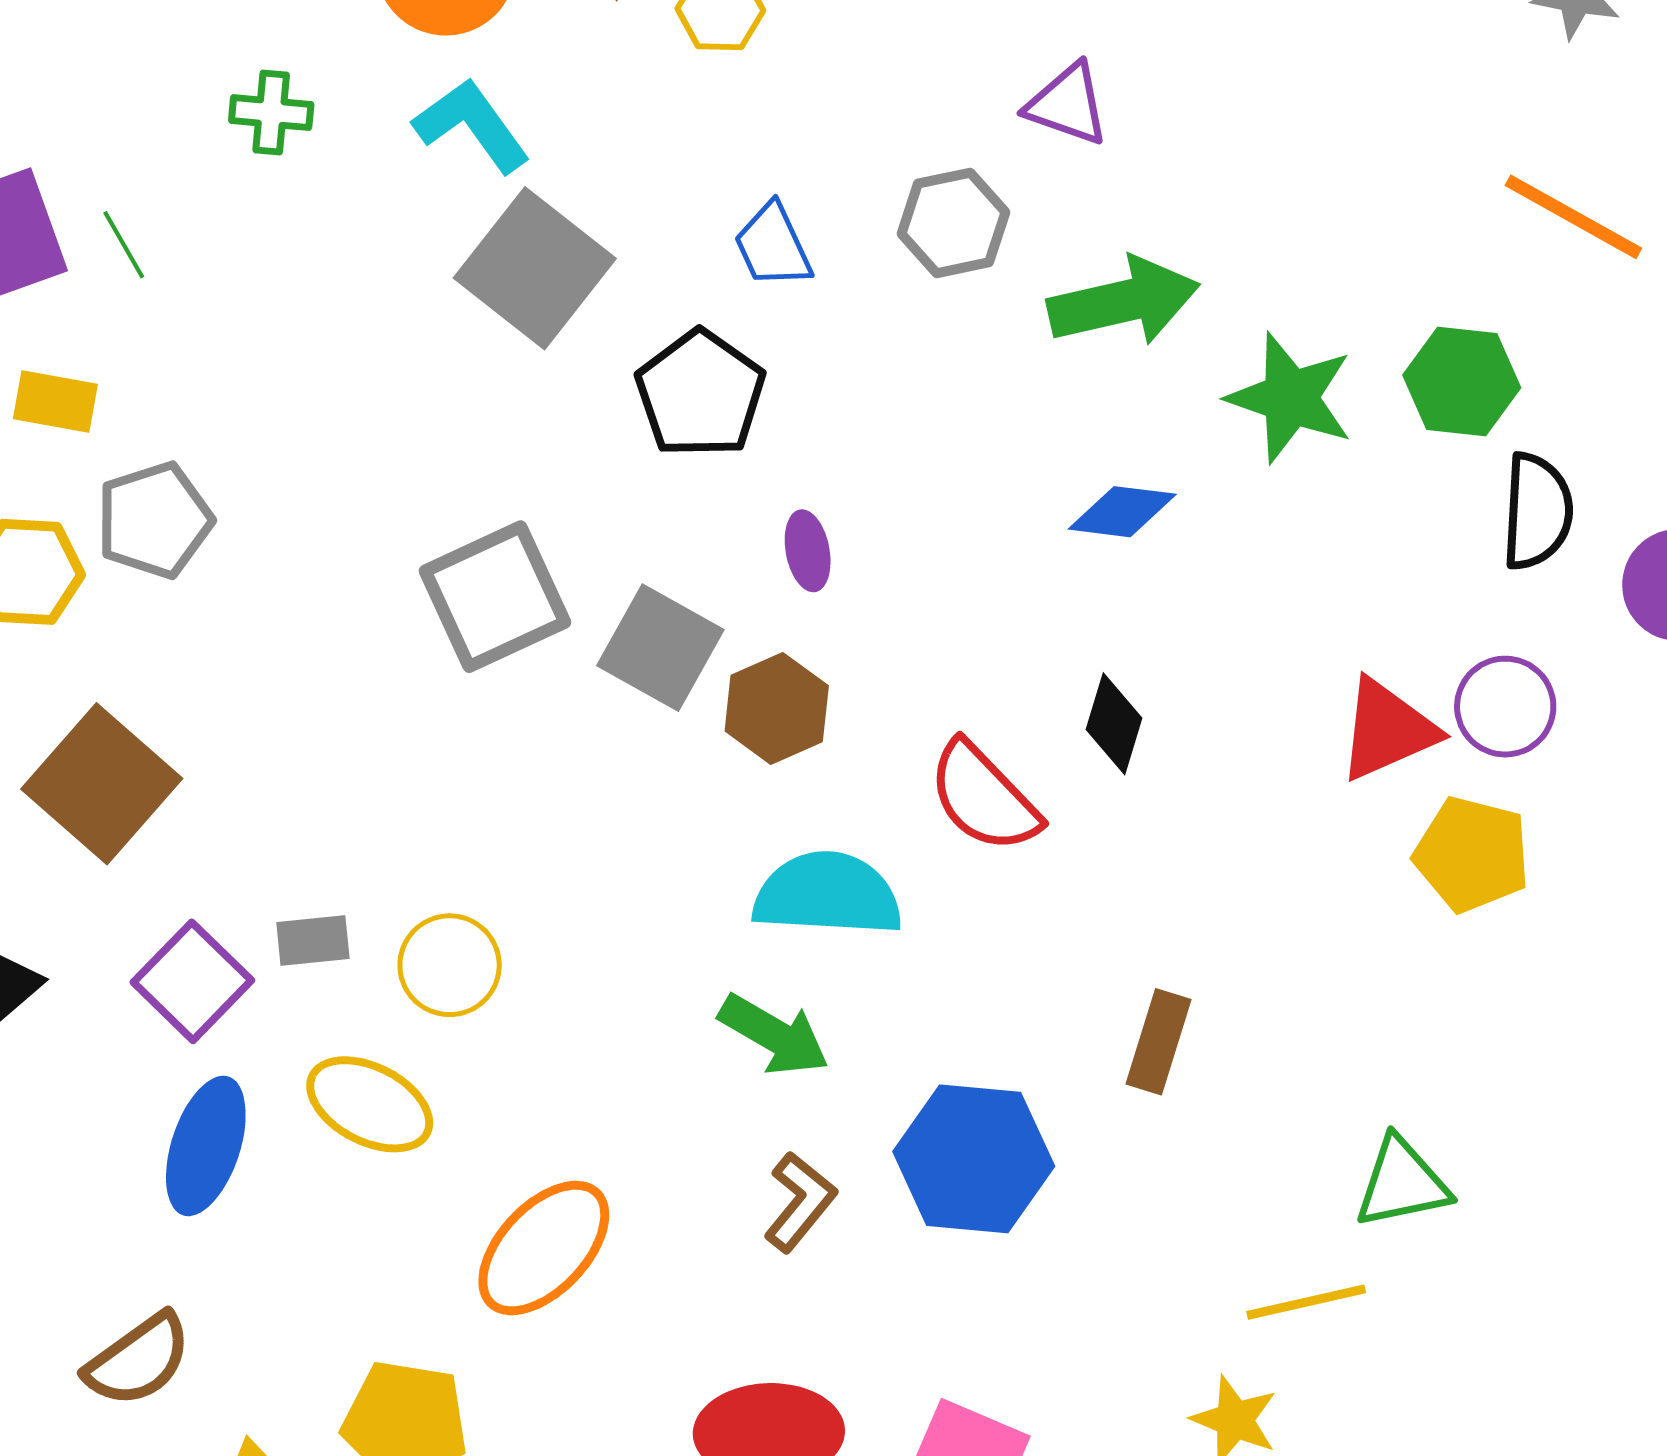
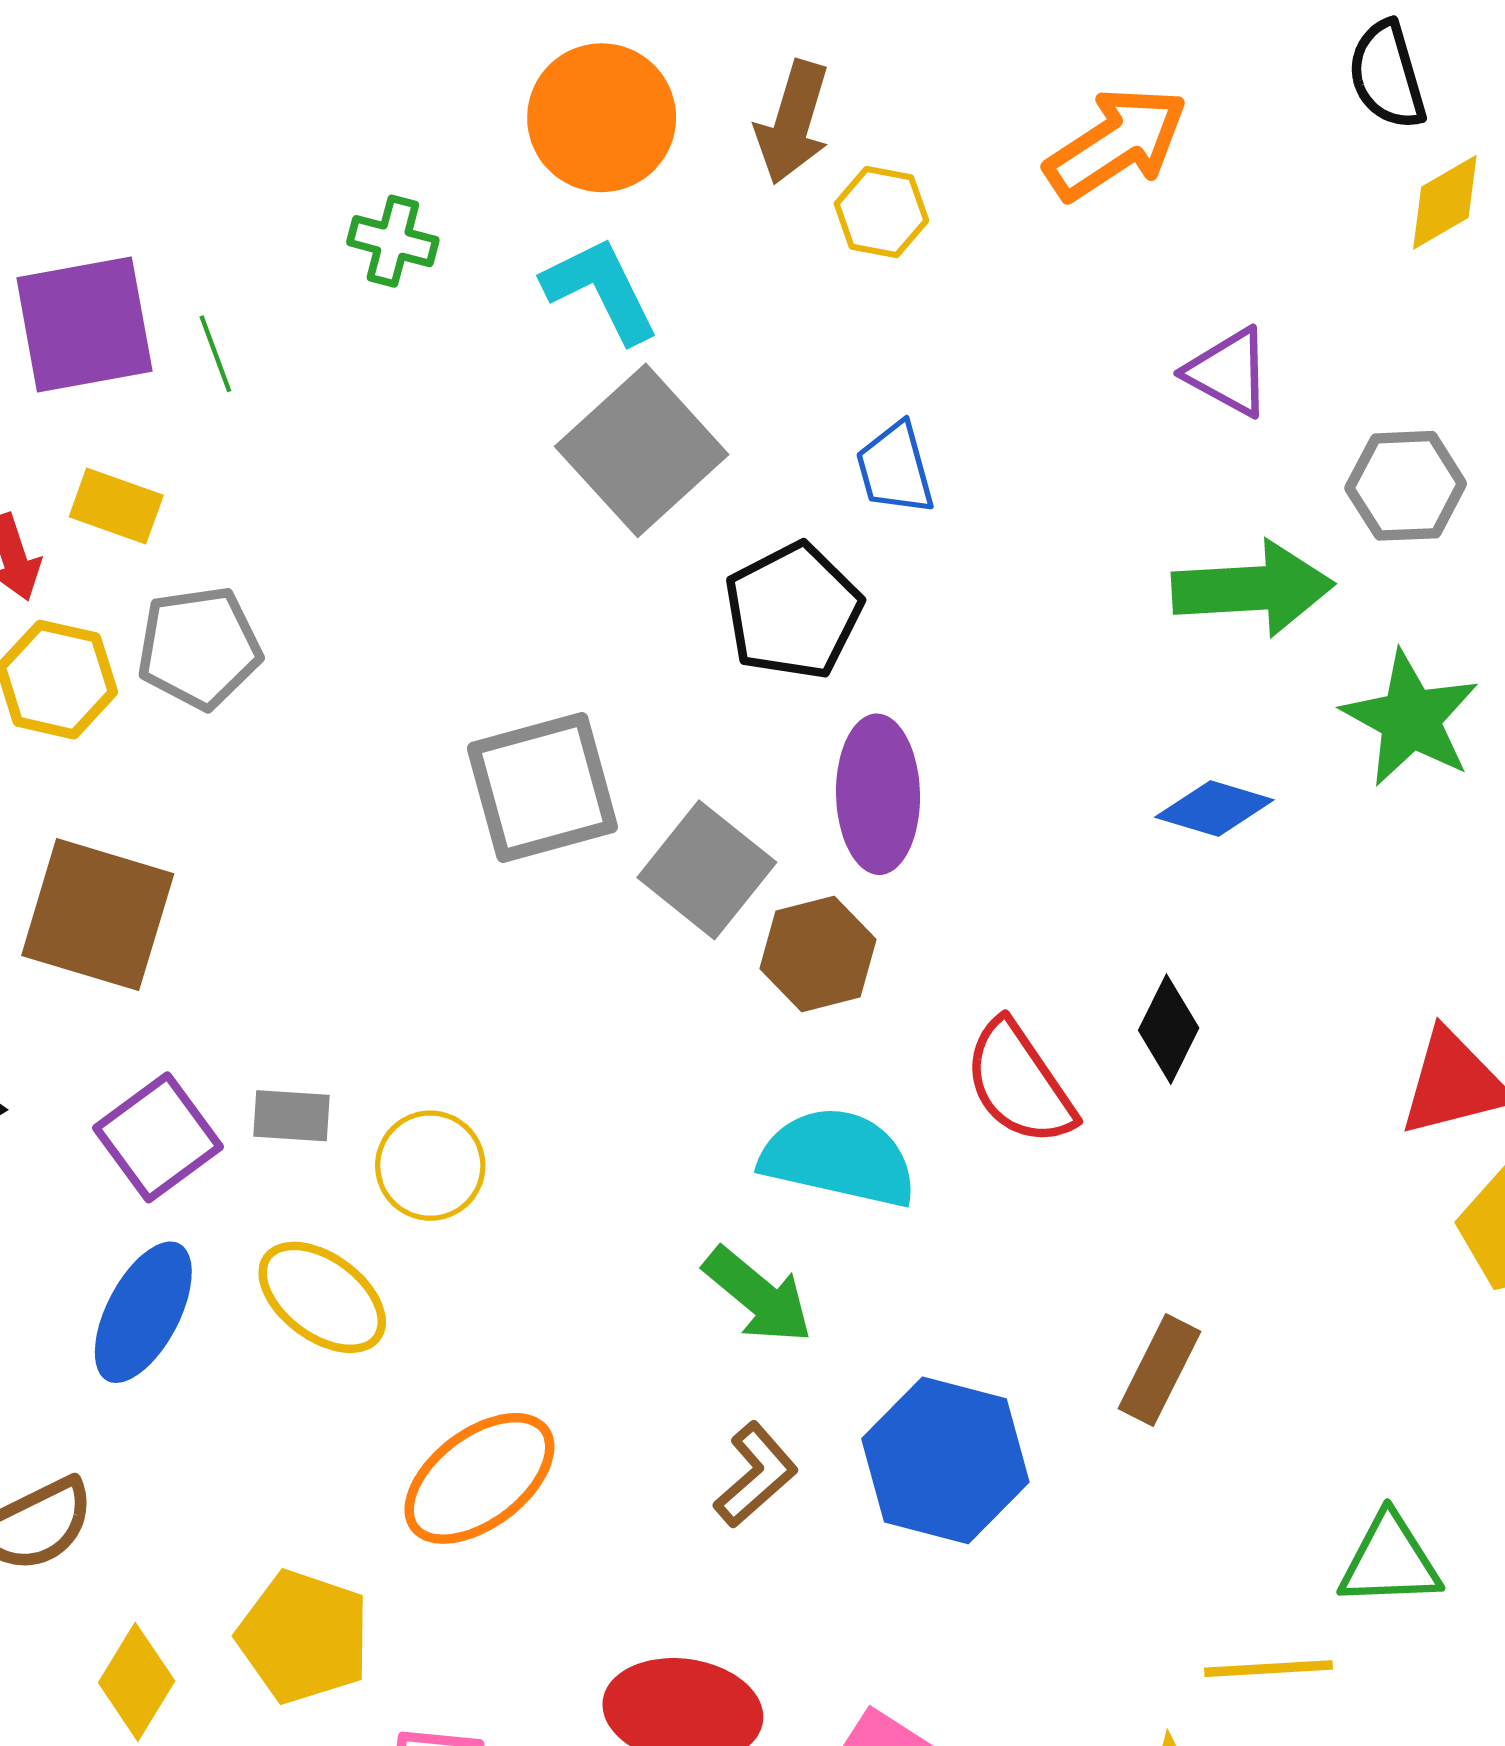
gray hexagon: (953, 223) -> (1406, 486), moved
purple ellipse: (808, 551) -> (878, 794), size x1.8
brown square: (102, 784) -> (98, 915), turned -34

